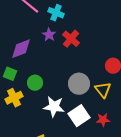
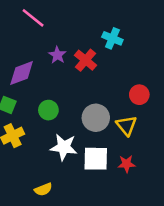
cyan cross: (56, 13) -> (112, 38), moved
green circle: (35, 83) -> (48, 110), moved
white square: (79, 116) -> (96, 159), turned 35

